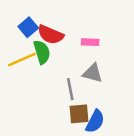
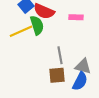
gray triangle: (93, 73) -> (83, 66), moved
brown square: (79, 114) -> (57, 75), moved

